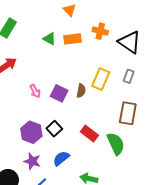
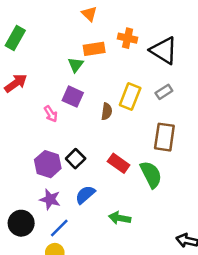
green triangle: (49, 39) -> (76, 65), moved, turned 40
gray rectangle: (129, 76) -> (164, 92), turned 40
purple square: (59, 93) -> (73, 97), moved

